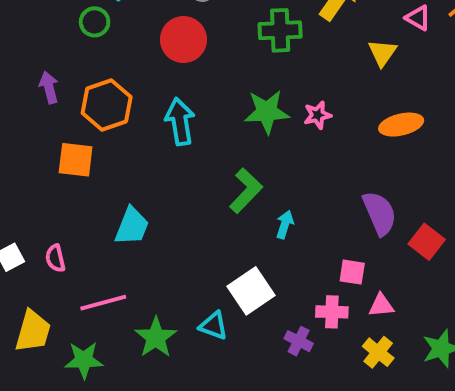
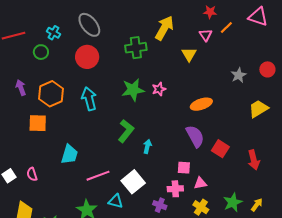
pink triangle: (418, 18) -> (206, 35), turned 32
orange ellipse: (401, 125) -> (201, 104), moved
pink line: (103, 303) -> (98, 176), moved

